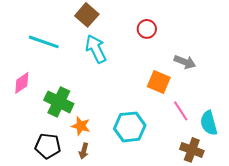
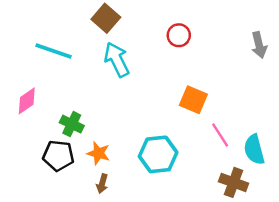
gray arrow: (185, 62) -> (259, 45), moved, turned 55
green cross: (59, 102) -> (72, 124), size x0.7
black pentagon: (48, 146) -> (58, 156), moved

